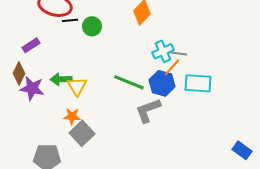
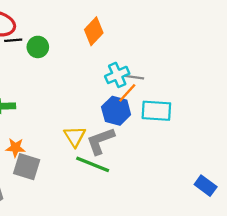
green line: (129, 82) -> (93, 164), moved
yellow triangle: (77, 86) -> (75, 136), moved
gray square: (82, 133) -> (27, 167), turned -30

